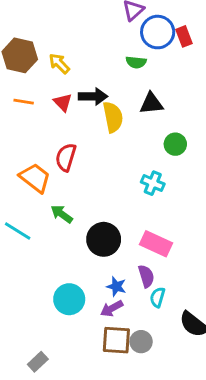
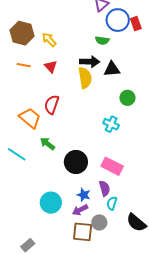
black arrow: (93, 96) -> (90, 62), moved
gray circle: (141, 342) -> (99, 222), moved

